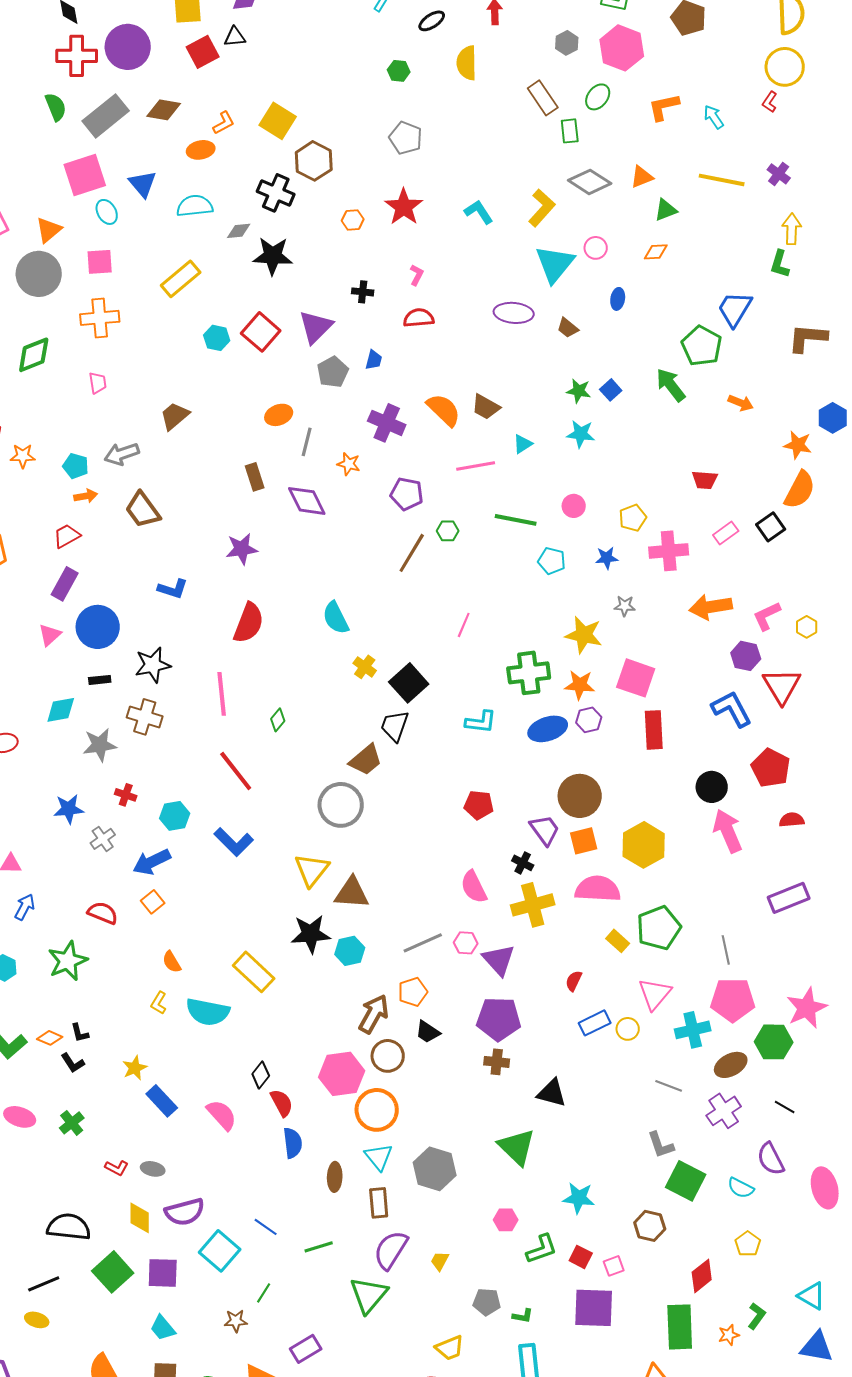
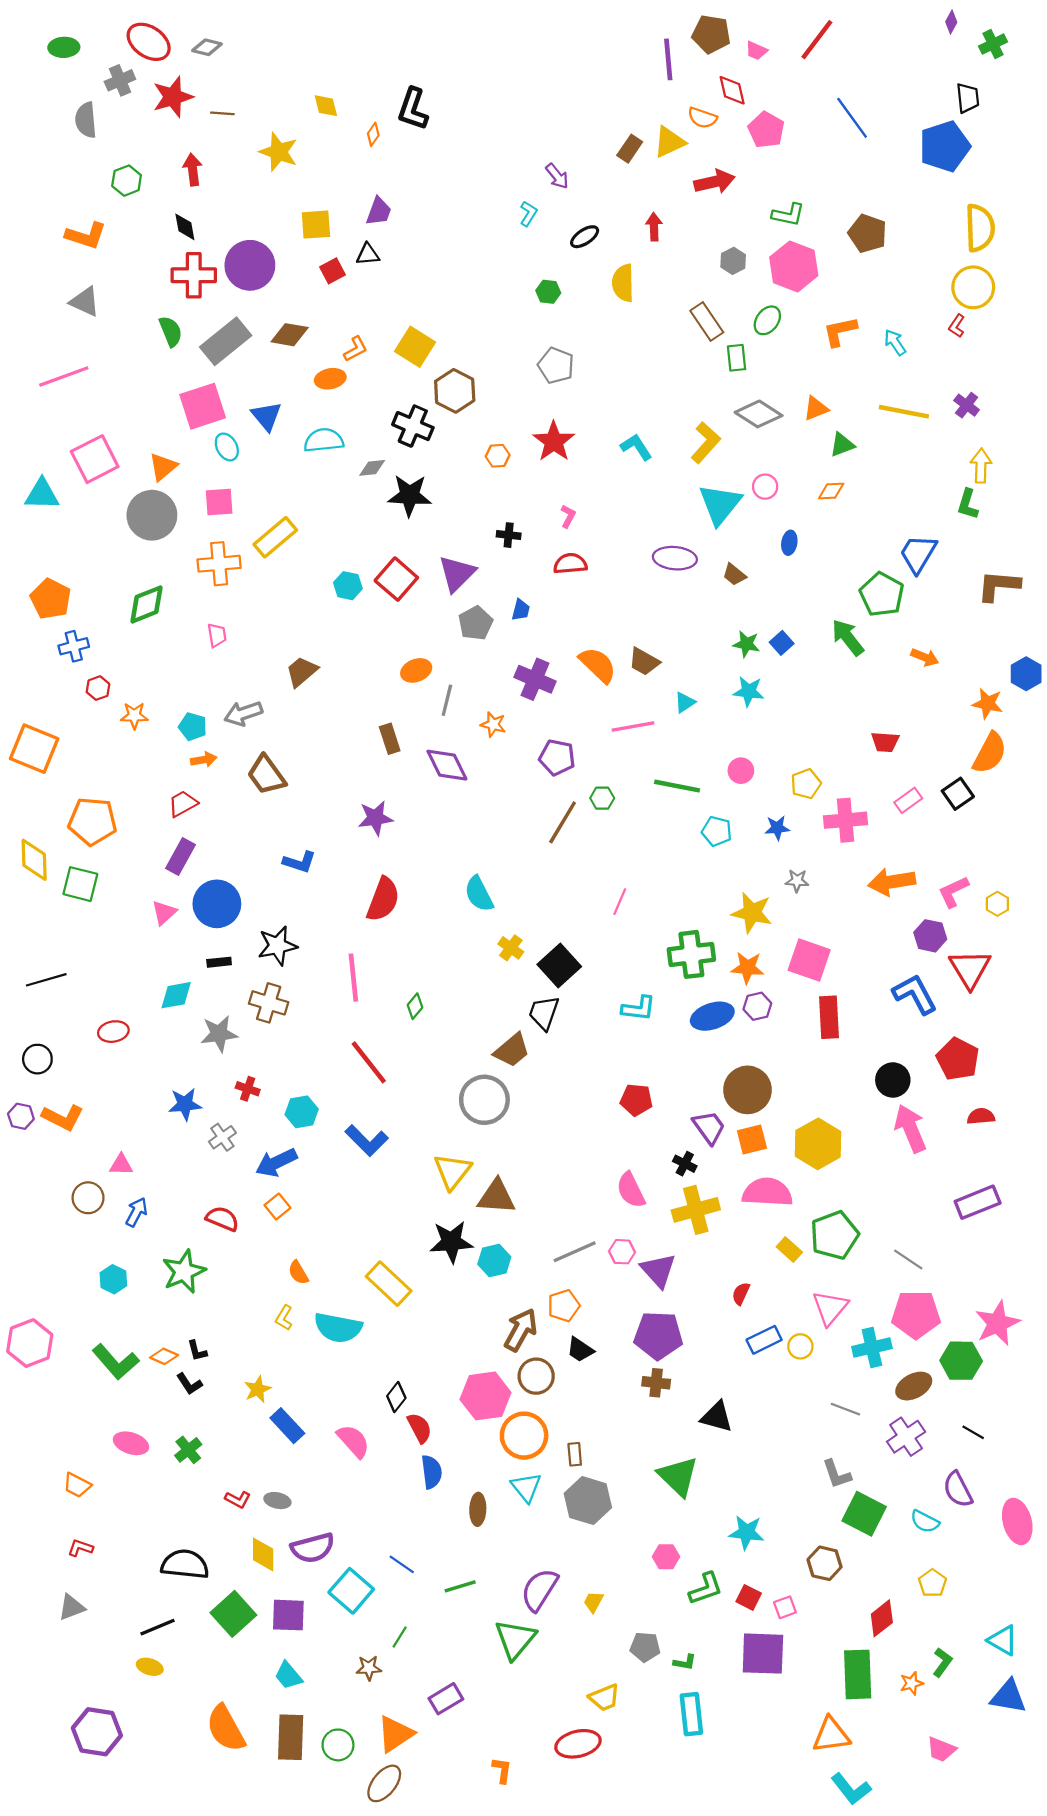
red square: (203, 52) -> (332, 271), size x0.7
yellow rectangle: (181, 279) -> (275, 537), moved
gray line: (726, 950) -> (908, 1259), turned -44
brown rectangle: (379, 1203) -> (575, 1454), moved, size x0.7

